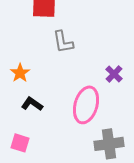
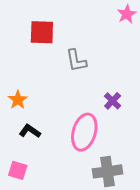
gray L-shape: (63, 42) -> (76, 61), moved

